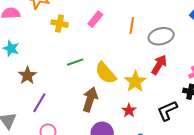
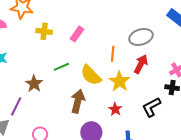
pink rectangle: (95, 19) -> (77, 34), moved
orange line: (132, 26) -> (113, 54), moved
brown star: (27, 75) -> (34, 84), moved
purple line: (39, 103) -> (16, 106), moved

